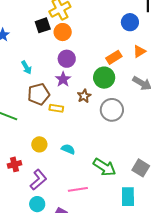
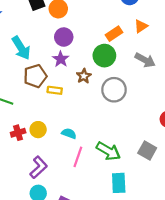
cyan arrow: (26, 67) -> (21, 48), size x1.6
red cross: (15, 164) -> (18, 133), moved
pink line: (78, 189) -> (78, 157), moved, turned -60
cyan rectangle: (128, 197) -> (119, 183), moved

